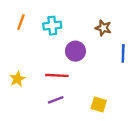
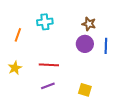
orange line: (21, 22) -> (18, 35), moved
purple circle: (75, 51) -> (85, 44), moved

